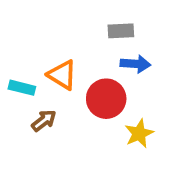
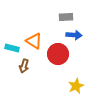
brown arrow: (44, 121) -> (24, 66), turned 144
yellow star: (139, 133) -> (76, 86), moved

